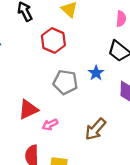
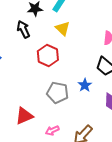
pink arrow: (50, 125) -> (52, 131), moved

